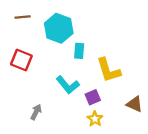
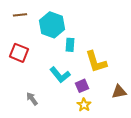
brown triangle: (135, 104) -> (119, 92), turned -35
gray arrow: (36, 112) -> (32, 99), turned -64

